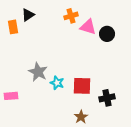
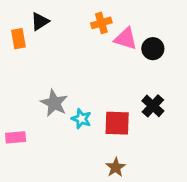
black cross: (107, 98) -> (153, 106), moved, turned -35

